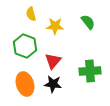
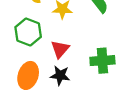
orange ellipse: (25, 84) -> (28, 75), turned 35

